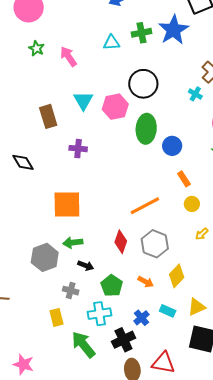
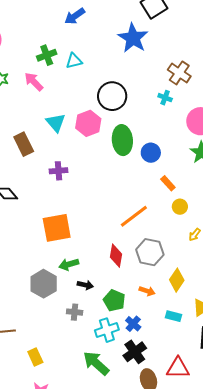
green cross: (141, 33) -> (47, 55), moved
yellow rectangle: (57, 317) -> (35, 357), moved
blue cross: (142, 318) -> (133, 324), moved

